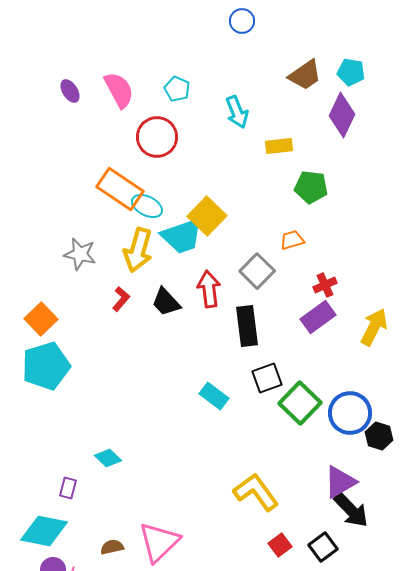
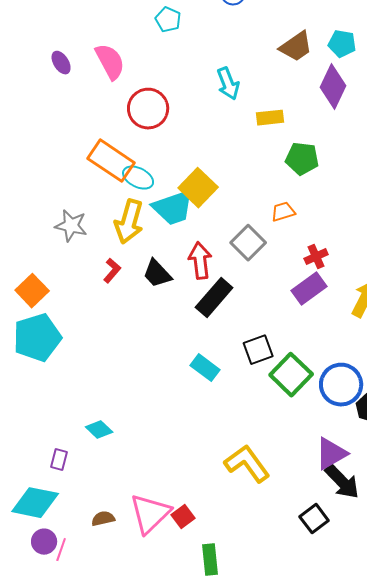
cyan pentagon: (177, 89) -> (168, 20), moved
black rectangle: (247, 326) -> (214, 298), moved, turned 48
red square: (280, 545) -> (183, 517), moved

